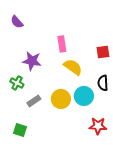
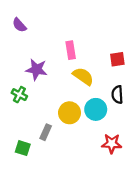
gray rectangle: (34, 101) -> (46, 132), moved, turned -32

